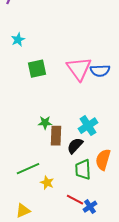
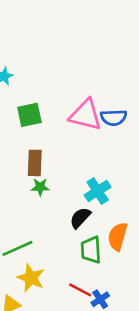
pink triangle: (79, 69) -> (86, 115), turned -40
brown rectangle: (56, 136) -> (35, 163), moved
yellow star: (47, 183) -> (31, 278), moved, size x1.5

